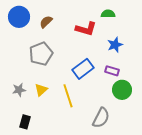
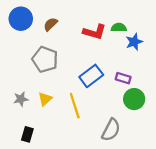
green semicircle: (108, 14) -> (119, 28), moved
blue star: (115, 45) -> (134, 42), moved
gray pentagon: (41, 54) -> (45, 59), turned -30

